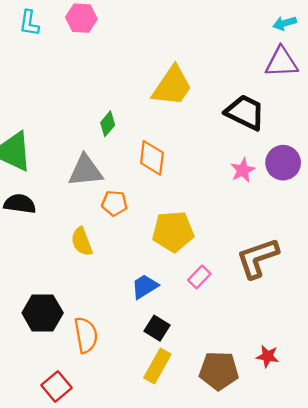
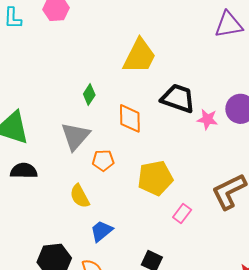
black trapezoid: (245, 112) -> (178, 98), moved
pink star: (243, 170) -> (207, 119), turned -30
gray triangle: (85, 171) -> (75, 136), turned -36
blue trapezoid: (145, 287) -> (101, 231), moved

